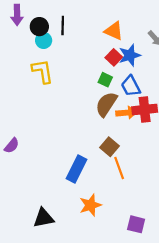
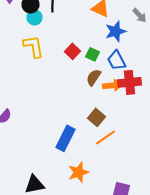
red square: (114, 57) -> (72, 51), moved
brown semicircle: (106, 104) -> (94, 77), size x0.7
orange line: (119, 168) -> (106, 137), turned 75

